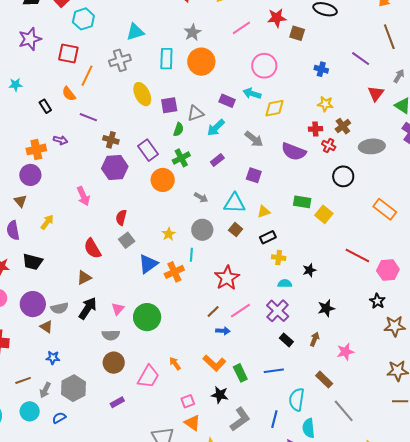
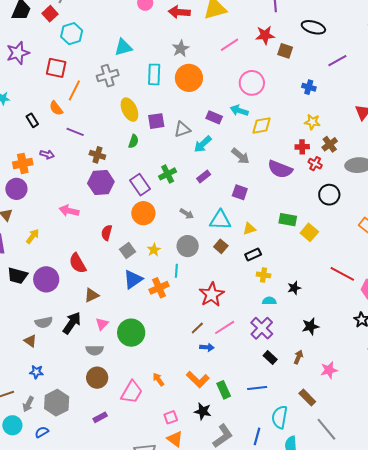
purple line: (361, 59) -> (337, 61), moved, turned -66
green semicircle: (178, 129) -> (133, 141), moved
purple rectangle: (148, 150) -> (140, 185), moved
orange circle: (163, 180) -> (143, 213), moved
pink arrow: (83, 196) -> (69, 211), turned 126
gray square: (127, 240) -> (128, 250), moved
brown triangle: (84, 278) -> (92, 295), moved
purple circle: (33, 304) -> (46, 279), moved

